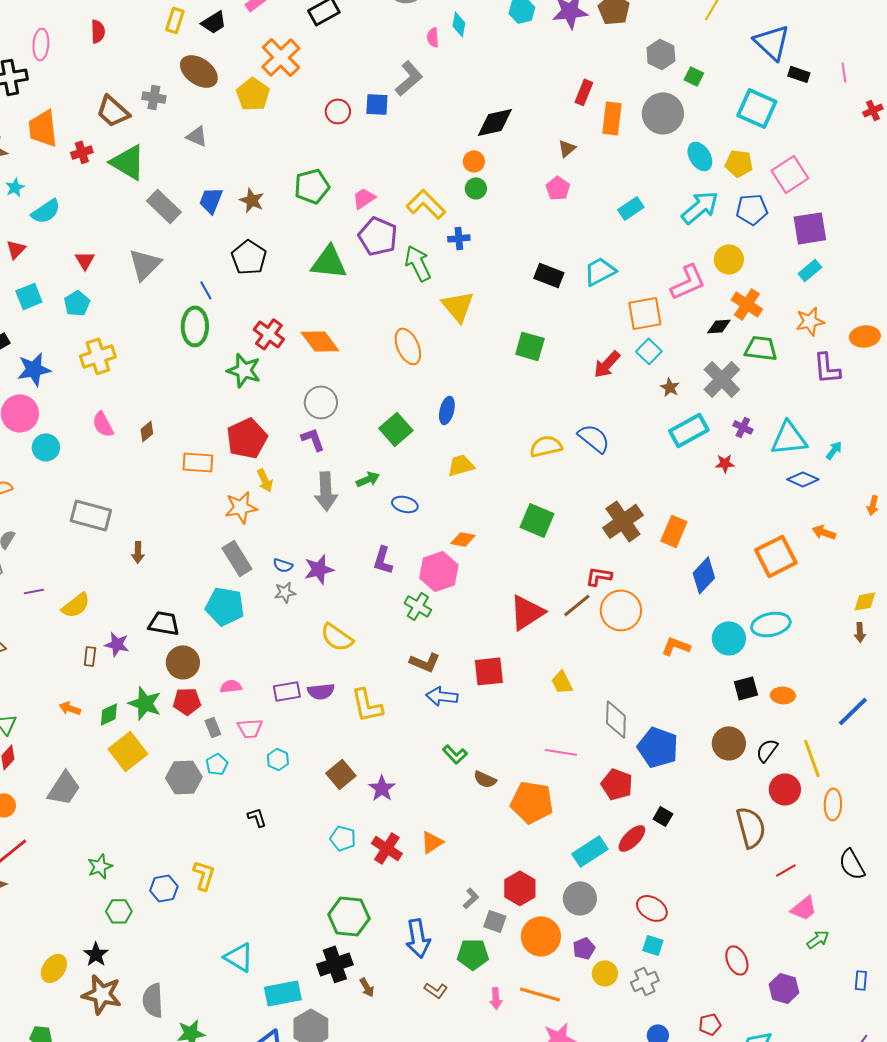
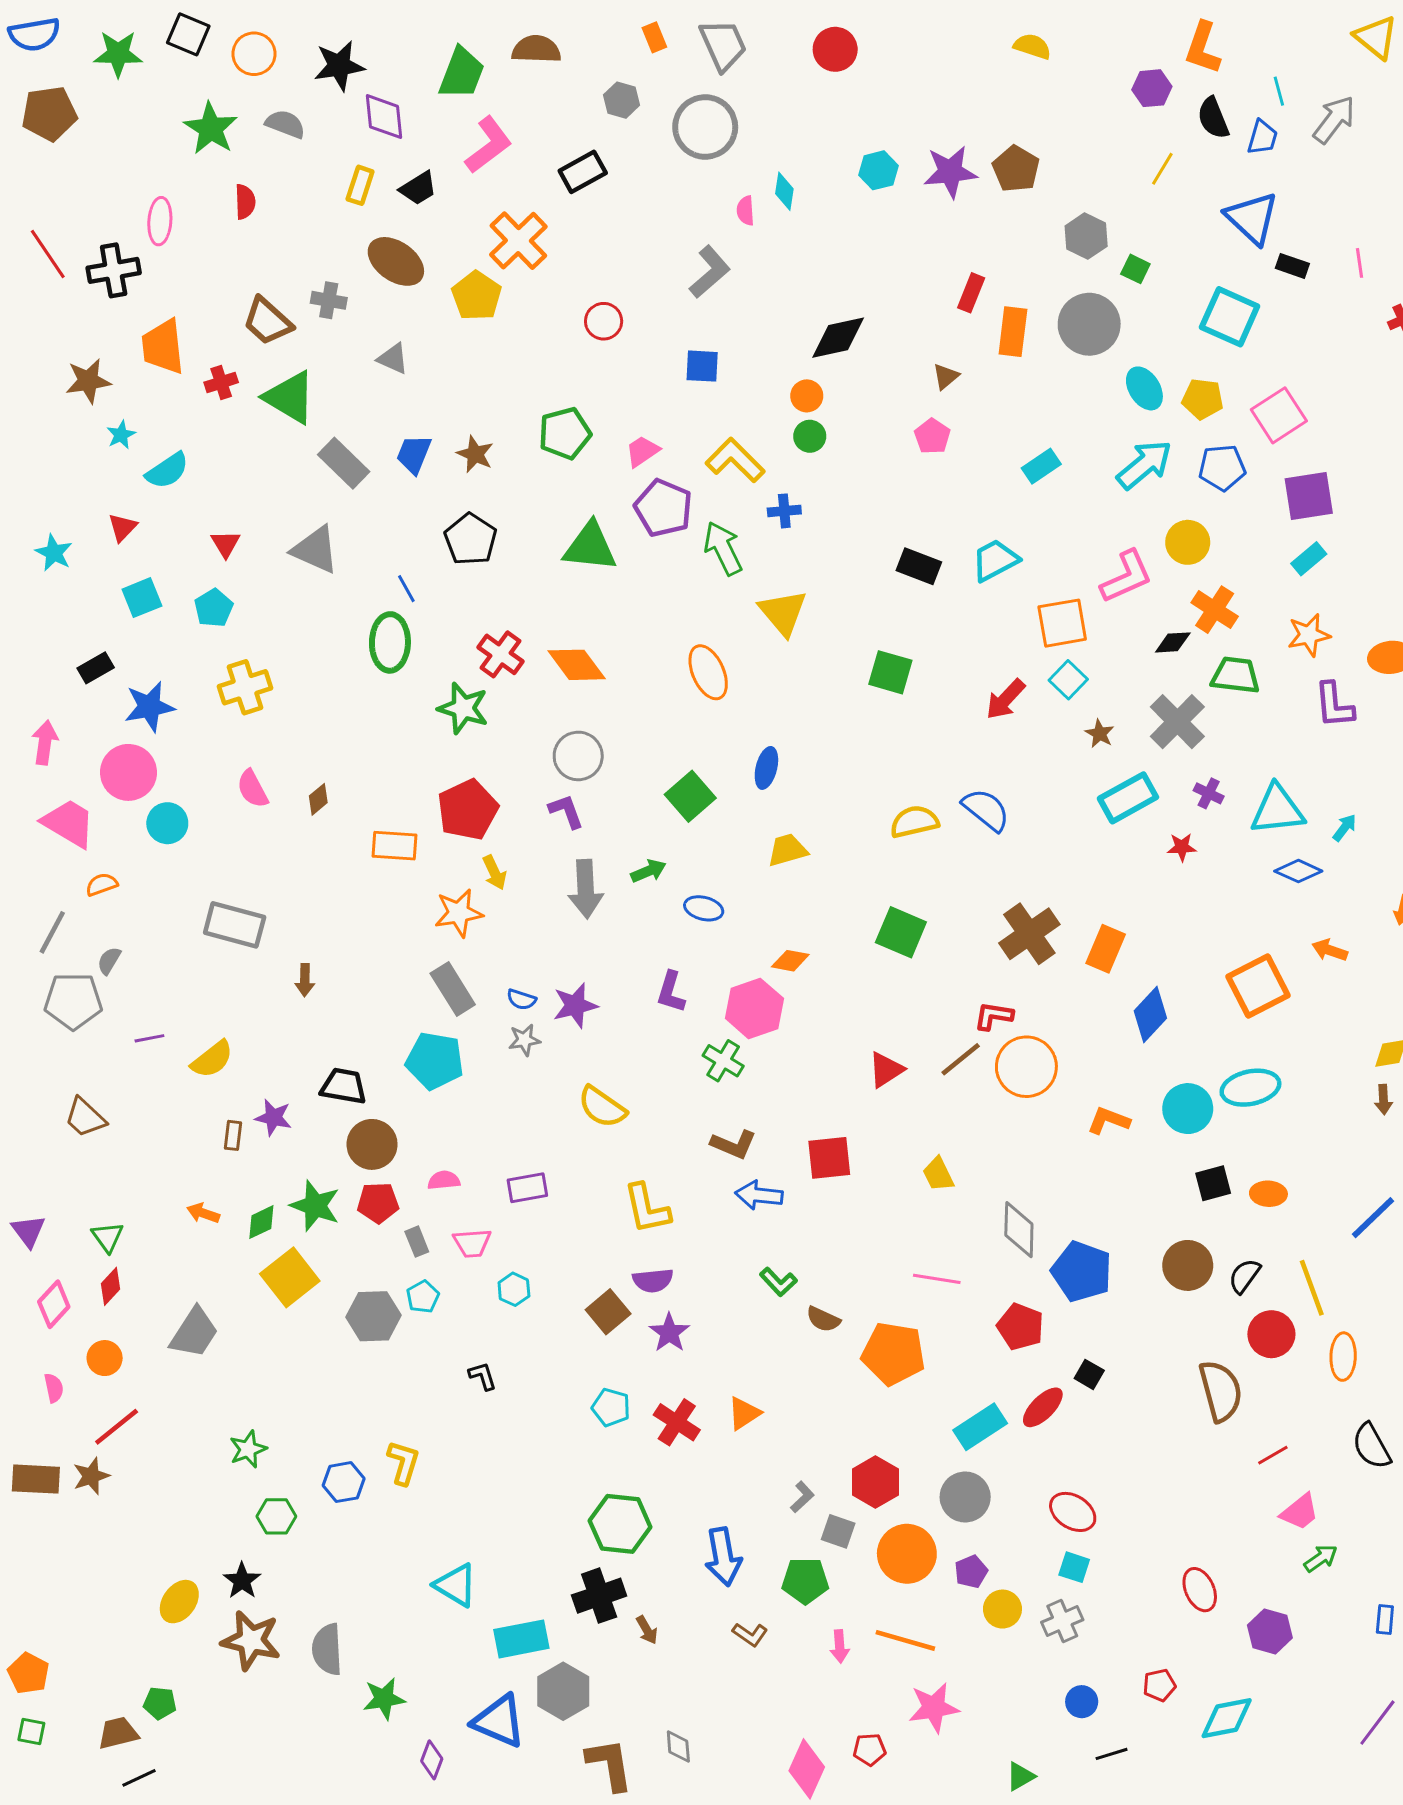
blue square: (377, 104) -> (702, 366), moved
gray triangle: (145, 264) -> (315, 550), turned -51
red triangle: (527, 612) -> (886, 1070), size x0.7
purple semicircle: (321, 691) -> (653, 1280), moved

